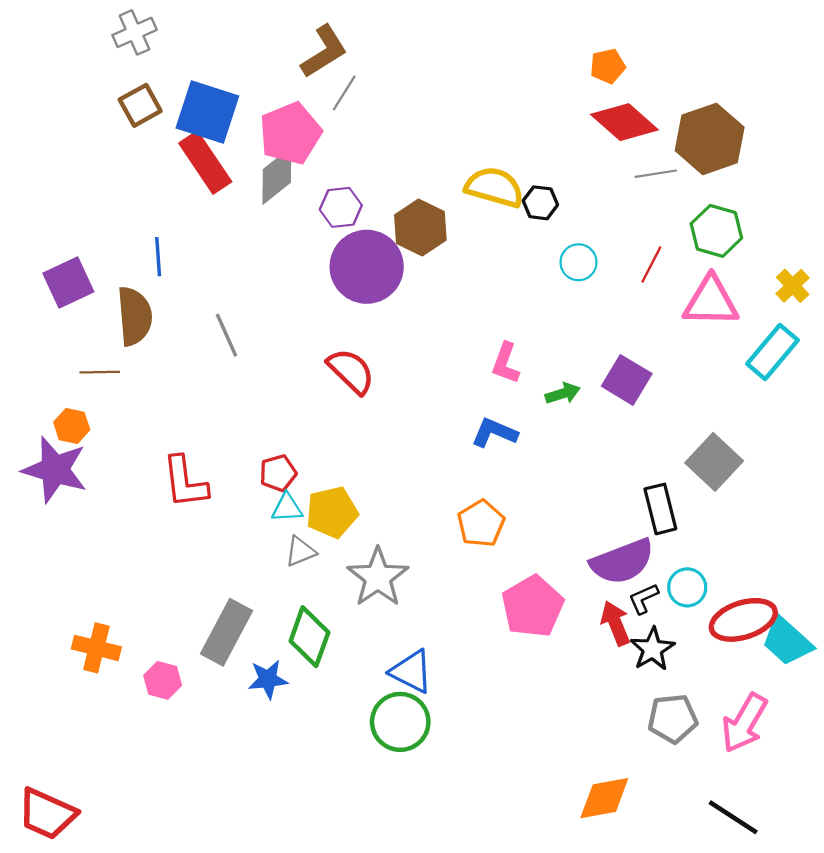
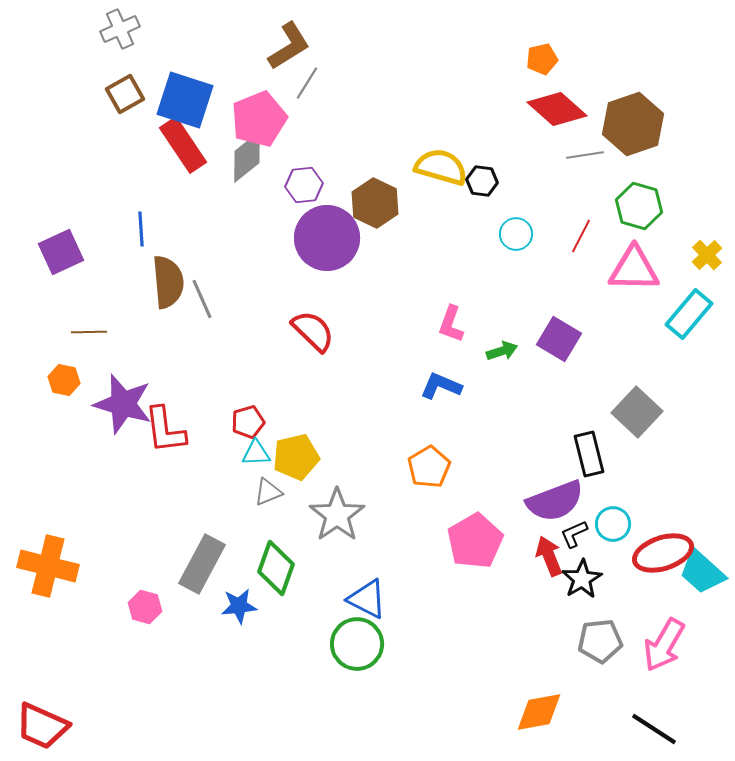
brown semicircle: (135, 316) -> (168, 282), moved
purple star: (55, 470) -> (123, 404), moved
orange cross: (96, 648) -> (48, 566), moved, size x1.4

